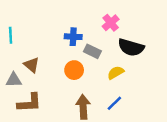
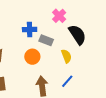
black semicircle: (131, 47) -> (77, 35), turned -135
yellow semicircle: (116, 73) -> (66, 56), turned 104

